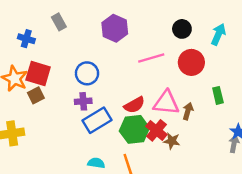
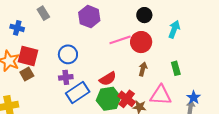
cyan arrow: (218, 34) -> (174, 29), moved
red circle: (191, 62) -> (141, 42), moved
pink triangle: (166, 103) -> (161, 95), moved
brown arrow: (188, 111) -> (143, 69), moved

